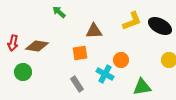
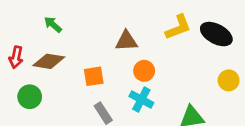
green arrow: (59, 12) -> (53, 25), moved
orange square: (80, 53) -> (94, 76), moved
orange circle: (121, 60) -> (144, 71), moved

